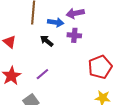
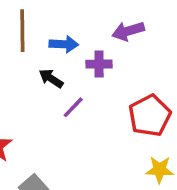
purple arrow: (75, 13) -> (128, 31), moved
purple line: (42, 74) -> (73, 107), moved

